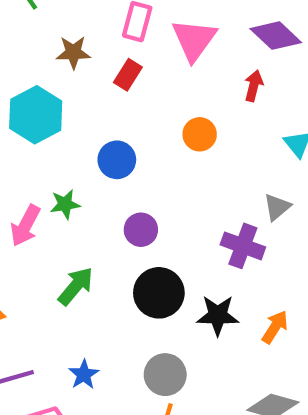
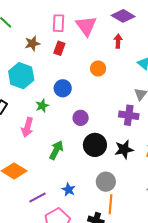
green star: (65, 204) -> (42, 106), moved

